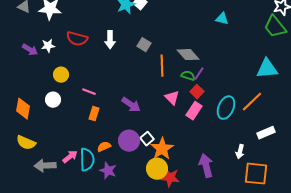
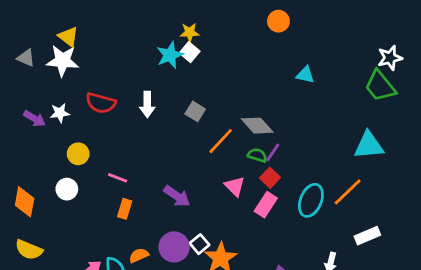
orange line: (162, 66) -> (221, 141), turned 45

